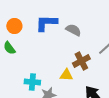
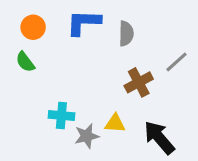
gray semicircle: (73, 30) -> (126, 34), turned 63
yellow triangle: (66, 75) -> (115, 123), moved

